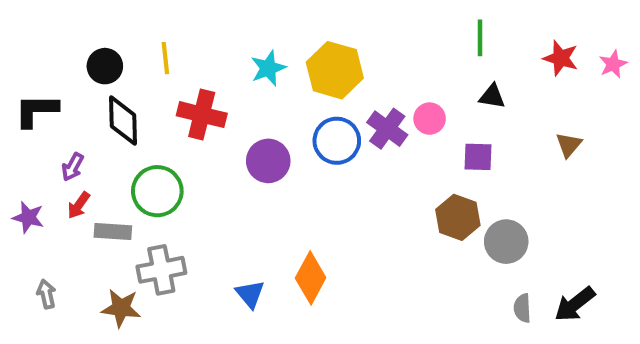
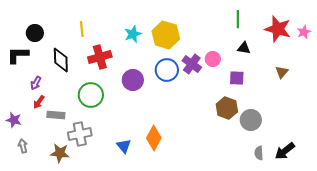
red star: (561, 58) -> (278, 29), size x1.5
black circle: (105, 66) -> (35, 33), moved
red cross: (202, 115) -> (100, 57), turned -30
green circle: (157, 191) -> (91, 95), moved
purple star: (28, 217) -> (14, 120), moved

